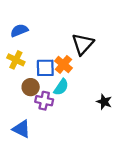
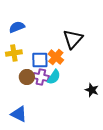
yellow cross: (16, 60) -> (14, 53), turned -35
purple cross: (44, 101) -> (41, 77), moved

